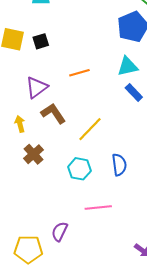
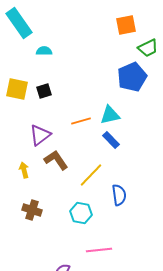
cyan triangle: (128, 66) -> (110, 115), moved
blue rectangle: (134, 93) -> (111, 140), moved
brown cross: (33, 154) -> (32, 210), moved, turned -30
blue semicircle: (119, 165) -> (119, 195), moved

